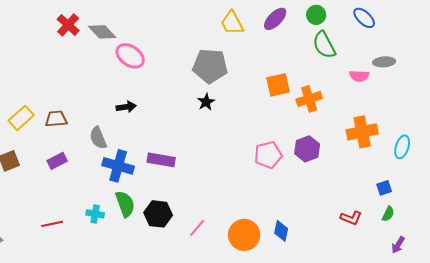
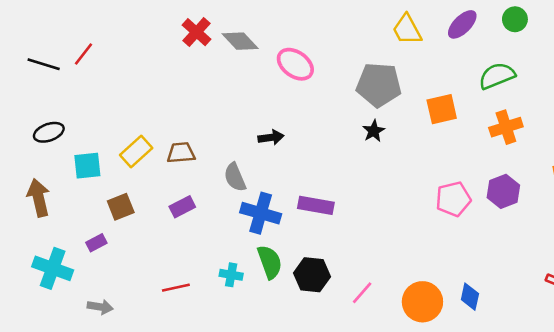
green semicircle: (324, 45) -> (497, 76), moved, turned 96
pink ellipse: (130, 56) -> (295, 64), moved
orange square: (278, 85) -> (442, 109), moved

